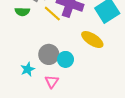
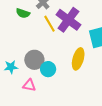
yellow ellipse: (92, 40) -> (78, 59), turned 55
pink triangle: (52, 82) -> (29, 85), turned 48

